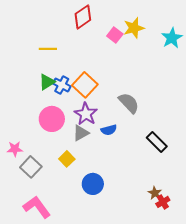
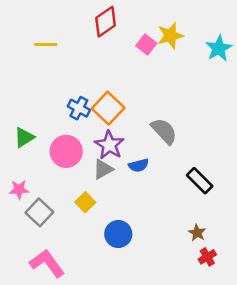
yellow line: (48, 49) -> (46, 45), moved
green triangle: (47, 82) -> (24, 137), moved
brown star: (155, 193) -> (197, 233), moved

